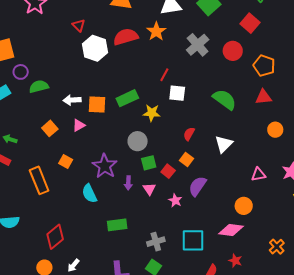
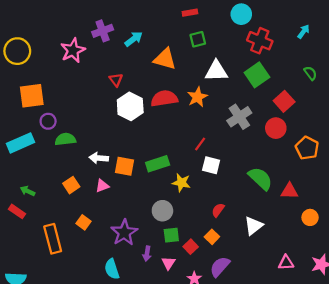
red square: (250, 23) -> (284, 101), moved
red triangle: (264, 97) -> (289, 191), moved
cyan semicircle: (89, 193) -> (112, 269), moved

